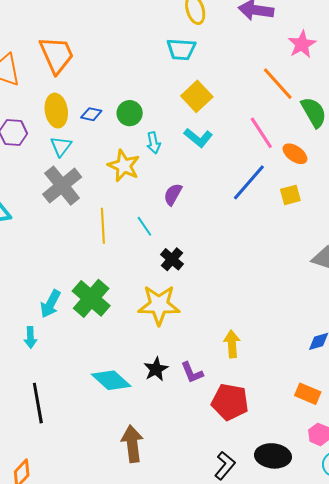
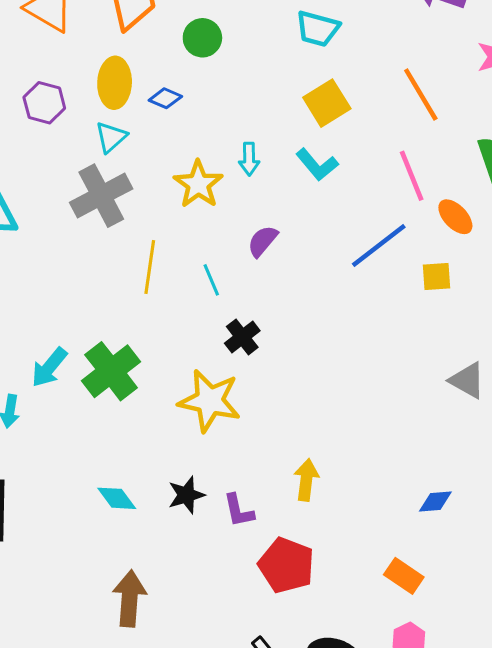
orange line: (278, 84) -> (421, 95), moved
green circle: (130, 113) -> (202, 38), moved
cyan diamond: (111, 380) -> (117, 498), size x0.7

